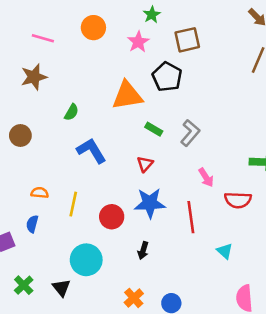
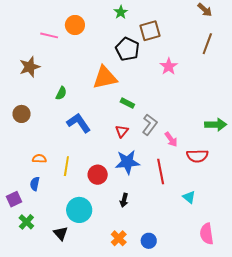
pink line: (43, 38) -> (49, 35), moved
pink star: (138, 42) -> (169, 66), moved
black pentagon: (167, 77) -> (127, 49), moved
gray L-shape: (190, 133) -> (150, 125), moved
green cross: (24, 285) -> (26, 222), moved

